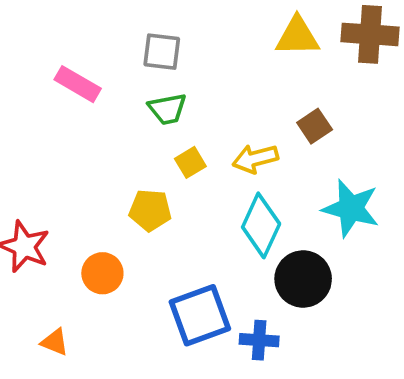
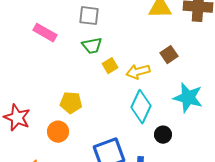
yellow square: (190, 162) -> (110, 66), moved
yellow pentagon: (150, 210) -> (71, 103), moved
black circle: (303, 279) -> (163, 135), size x0.6

